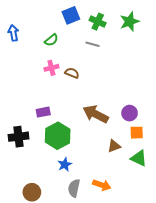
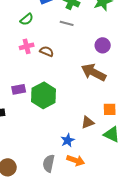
purple circle: (130, 113) -> (103, 45), moved
brown arrow: (96, 114) -> (94, 72), moved
green hexagon: (58, 136) -> (44, 95), moved
blue star: (65, 164) -> (68, 140), moved

